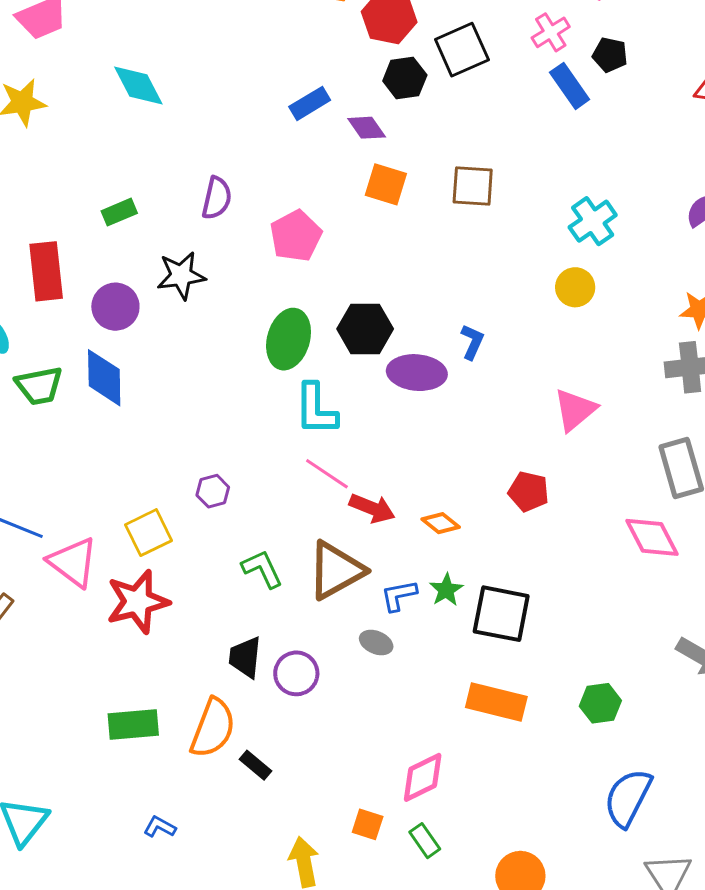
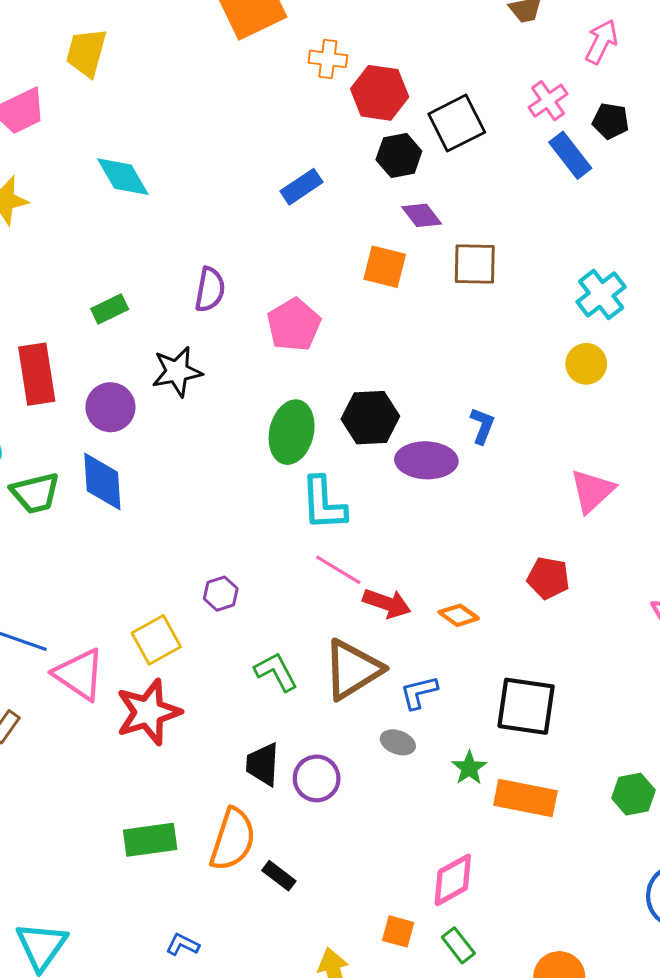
purple diamond: (367, 128) -> (422, 215), moved
green star: (446, 590) -> (469, 768), moved

